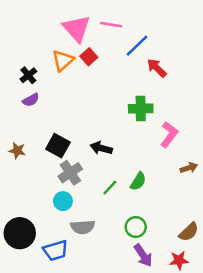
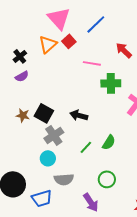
pink line: (111, 25) -> (92, 63), moved
blue line: (137, 46) -> (96, 24), moved
brown star: (17, 151) -> (23, 115), moved
purple arrow: (143, 255) -> (91, 202), moved

